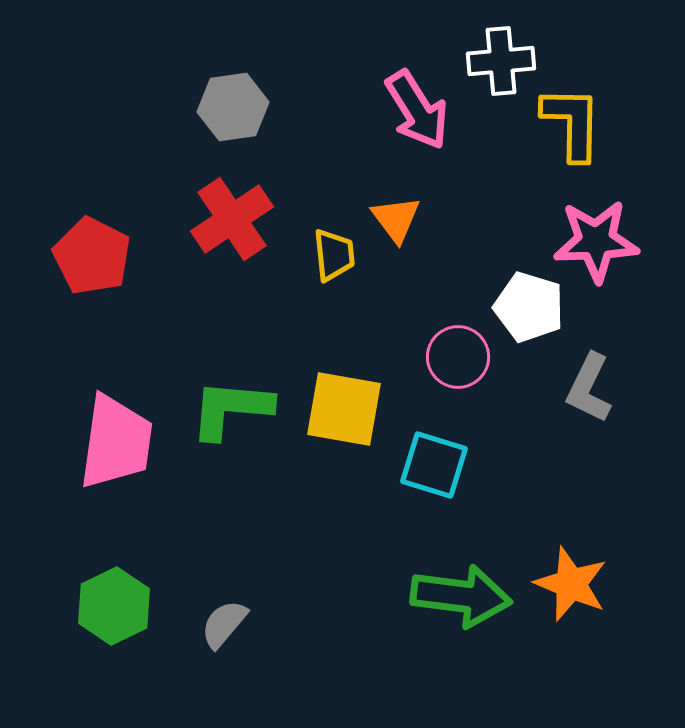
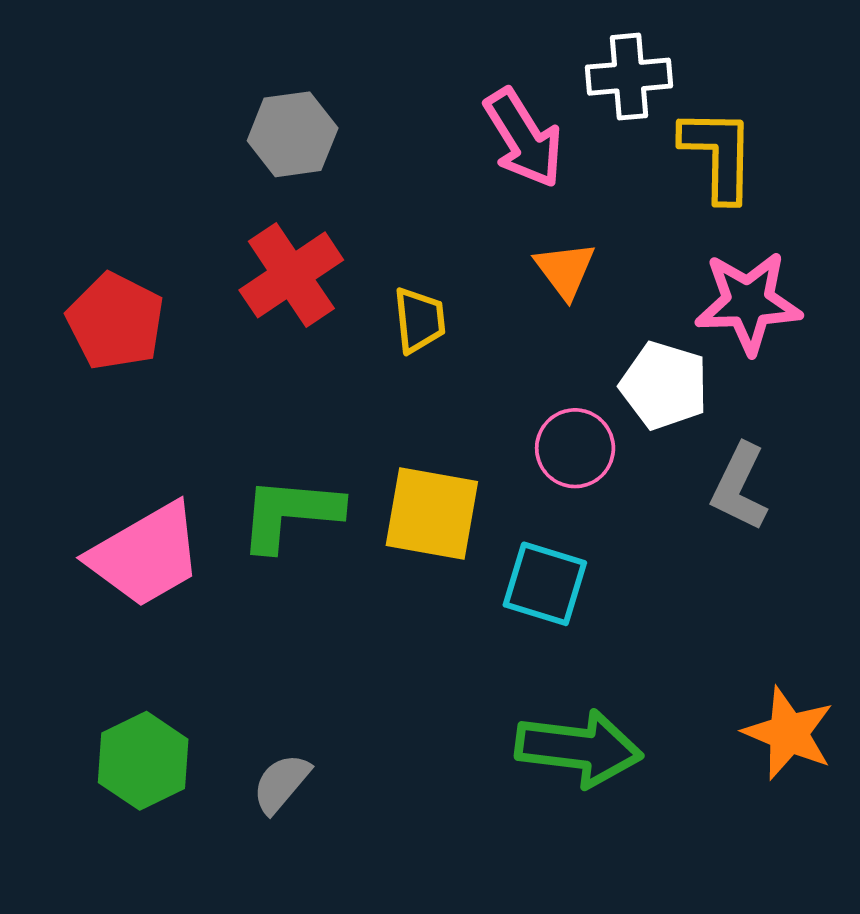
orange triangle: (396, 219) -> (565, 270), moved
pink trapezoid: (116, 442) -> (146, 555), turned 52
orange star: (571, 584) -> (788, 733), moved

